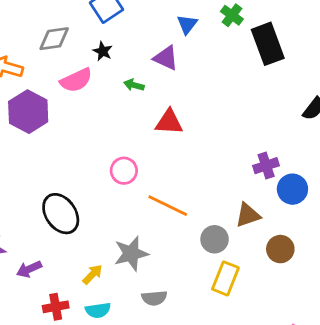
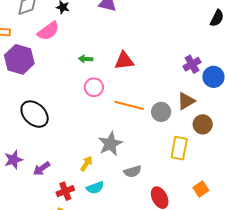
green arrow: (134, 85) -> (86, 59), moved
red triangle: (169, 122) -> (124, 61), moved
black ellipse: (61, 214) -> (35, 114), moved
gray circle: (215, 239) -> (161, 112), moved
brown circle: (280, 249) -> (203, 124), moved

